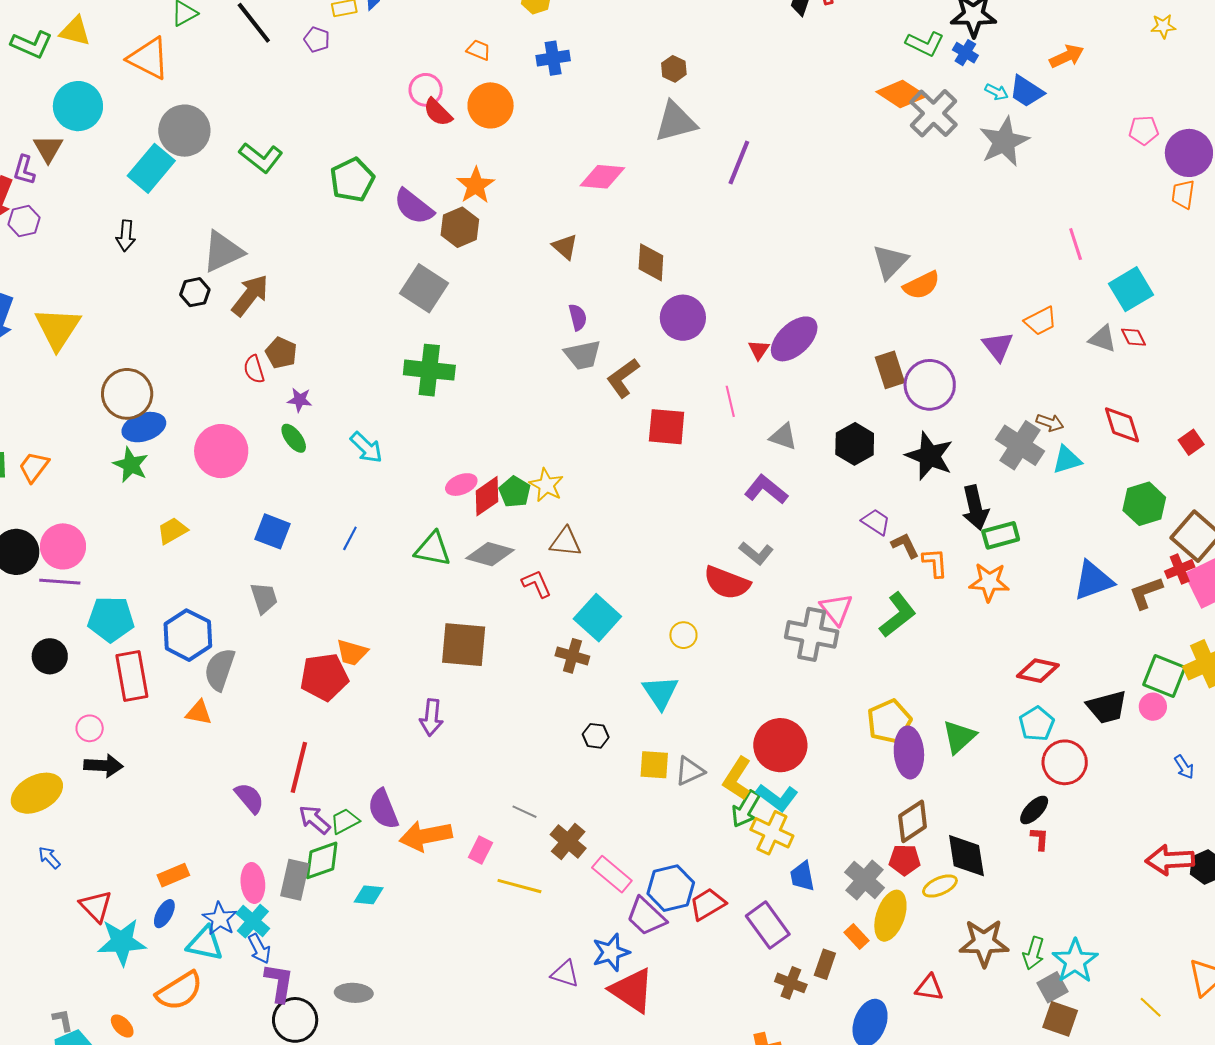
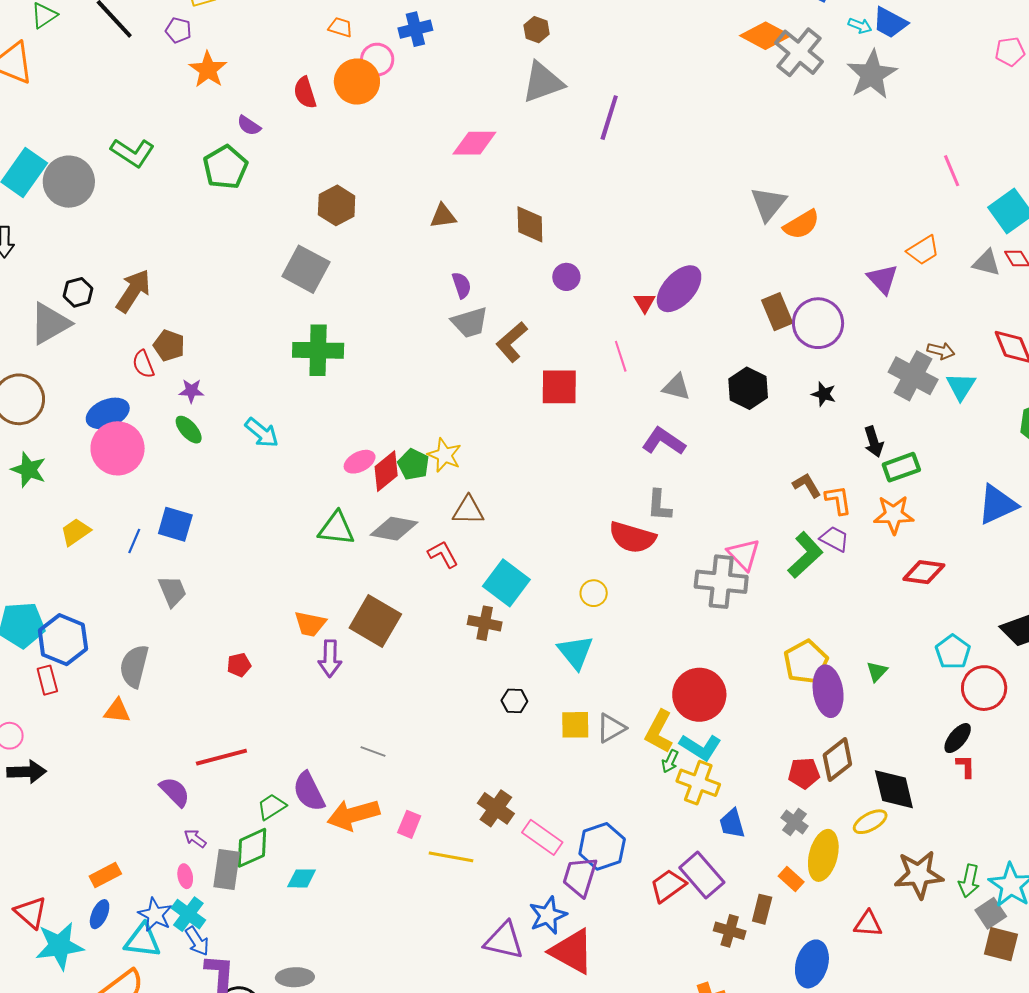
pink circle: (426, 90) -> (377, 60), moved
red semicircle: (438, 112) -> (305, 93), turned 32
gray circle: (184, 131) -> (69, 182), moved
orange star: (476, 185) -> (208, 70), moved
purple semicircle: (414, 207) -> (249, 126), moved, size x0.6
brown triangle: (565, 247) -> (443, 216), turned -44
gray triangle: (223, 252) -> (50, 323), moved
purple circle: (683, 318) -> (566, 277), size x0.6
blue ellipse: (144, 427) -> (108, 413), moved
black star: (929, 456) -> (824, 394), size x0.5
cyan triangle: (1067, 460) -> (961, 386), turned -36
black arrow: (975, 508) -> (874, 442), size x0.7
purple trapezoid: (876, 522) -> (834, 539), moved
blue line: (350, 538) -> (134, 541), moved
gray L-shape: (756, 553) -> (659, 505), turned 60
blue hexagon: (188, 635) -> (63, 640), moved
brown square: (464, 645) -> (375, 621), turned 30
orange trapezoid: (352, 652) -> (310, 624), moved
red diamond: (1038, 671) -> (924, 572), moved
red rectangle: (132, 676) -> (47, 680), size x0.6
red pentagon: (324, 677) -> (239, 665), size x0.5
purple arrow: (431, 717) -> (330, 659), moved
green triangle: (959, 737) -> (877, 671), size x0.6
red line: (299, 767) -> (221, 757), turned 66
green arrow: (746, 809) -> (670, 761), size x0.6
gray line: (525, 812) -> (373, 752), moved
purple arrow: (315, 820) -> (195, 838), moved, size x0.7
red pentagon: (905, 860) -> (804, 773), moved
gray cross: (865, 880) -> (794, 822), size x0.7
pink ellipse: (253, 883) -> (185, 876), size x0.6
red trapezoid: (708, 904) -> (668, 886), moved
purple trapezoid: (646, 916) -> (580, 877), turned 69
purple triangle: (565, 974) -> (504, 941), size x1.4

